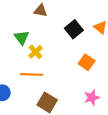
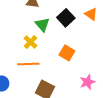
green triangle: (22, 38) -> (42, 25), moved
orange square: (87, 62) -> (67, 53), moved

